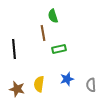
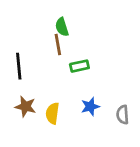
green semicircle: (53, 16) -> (62, 27), moved
brown star: (17, 89) -> (25, 107), moved

